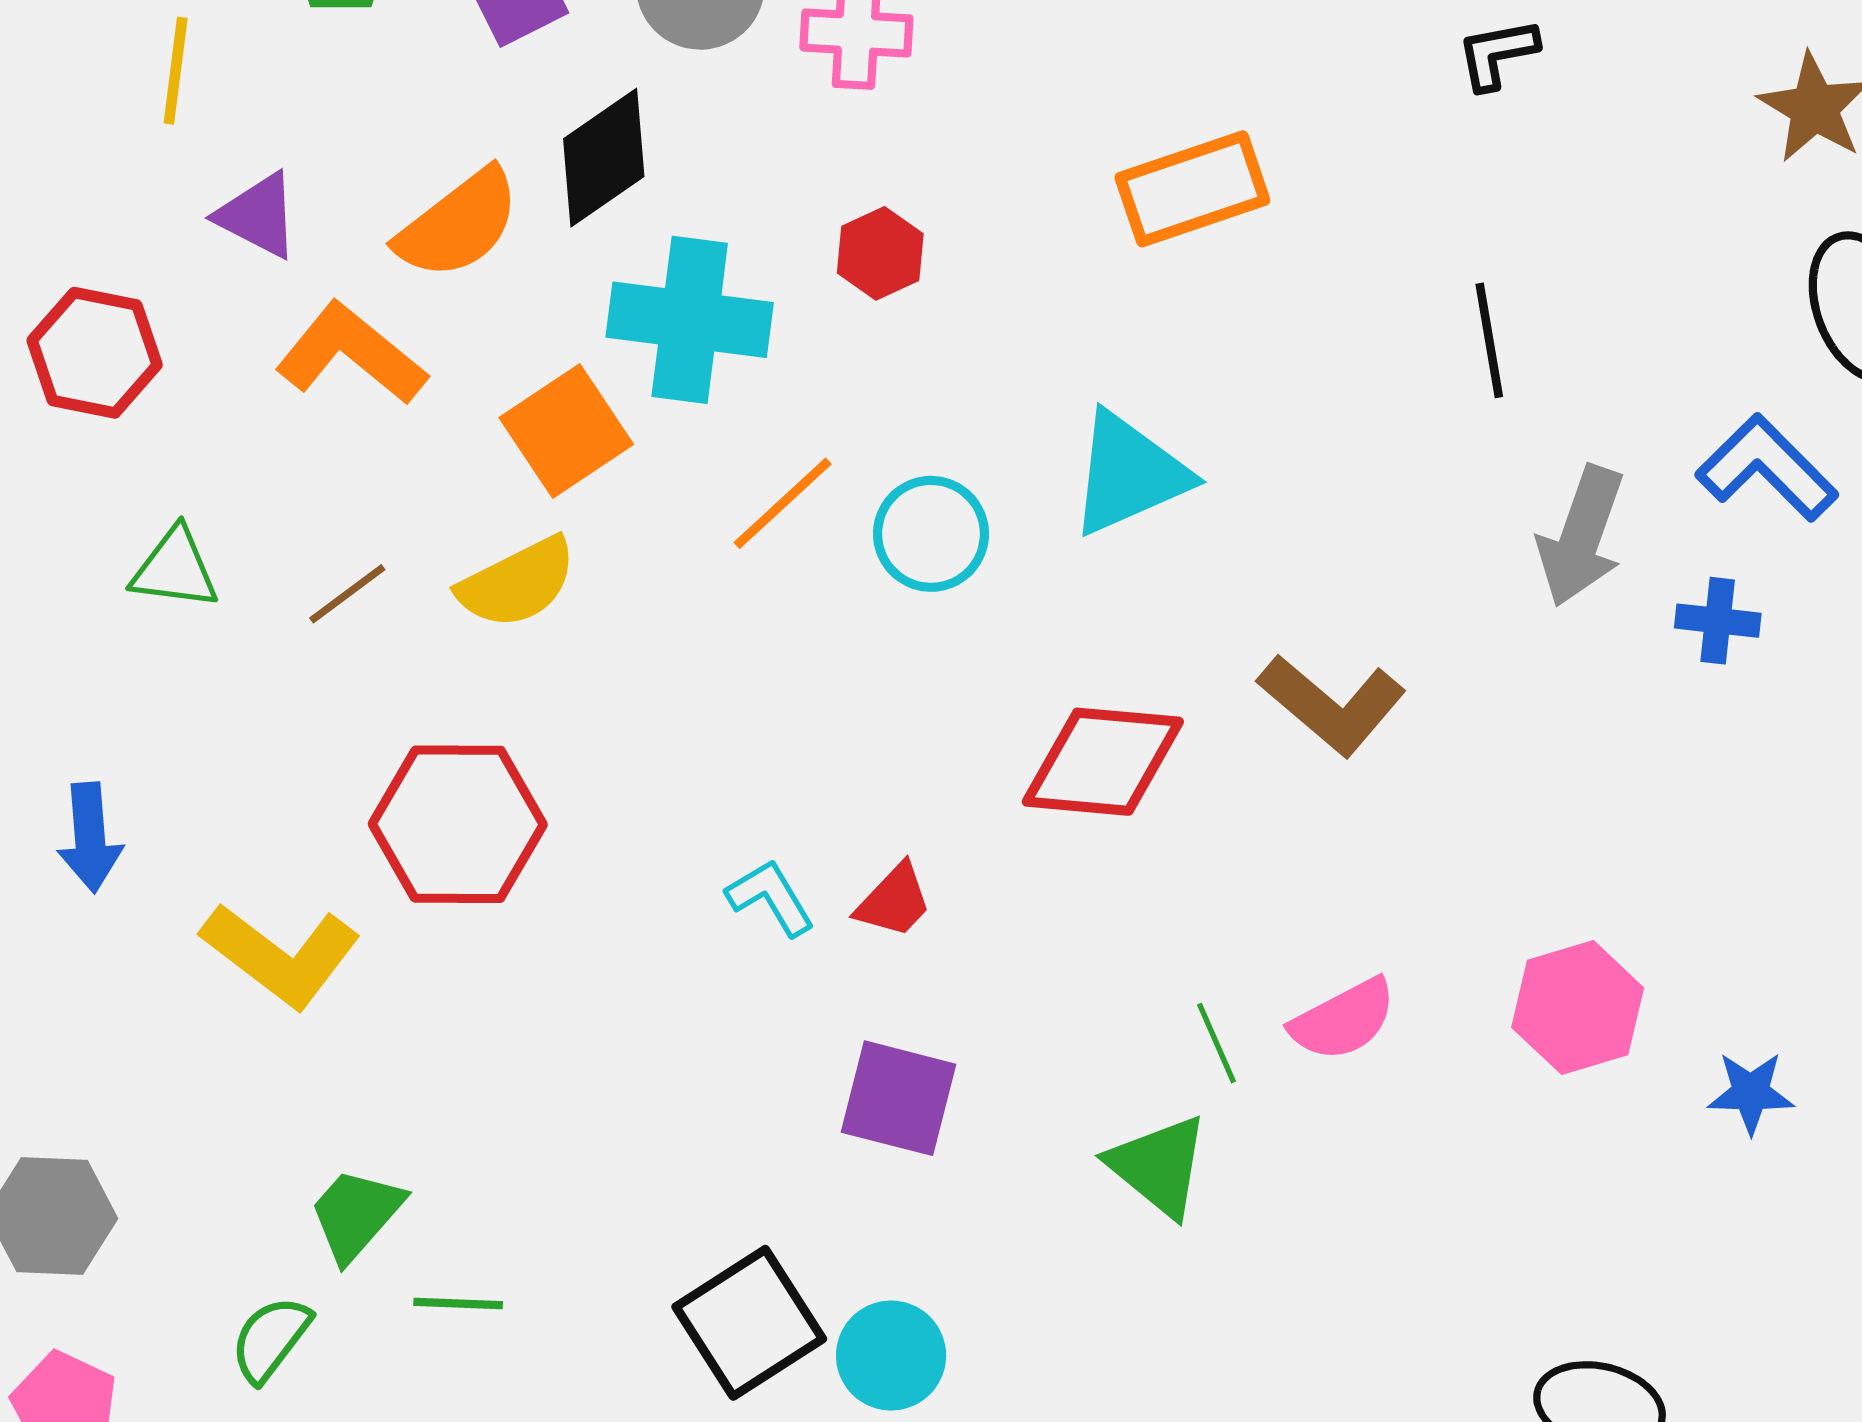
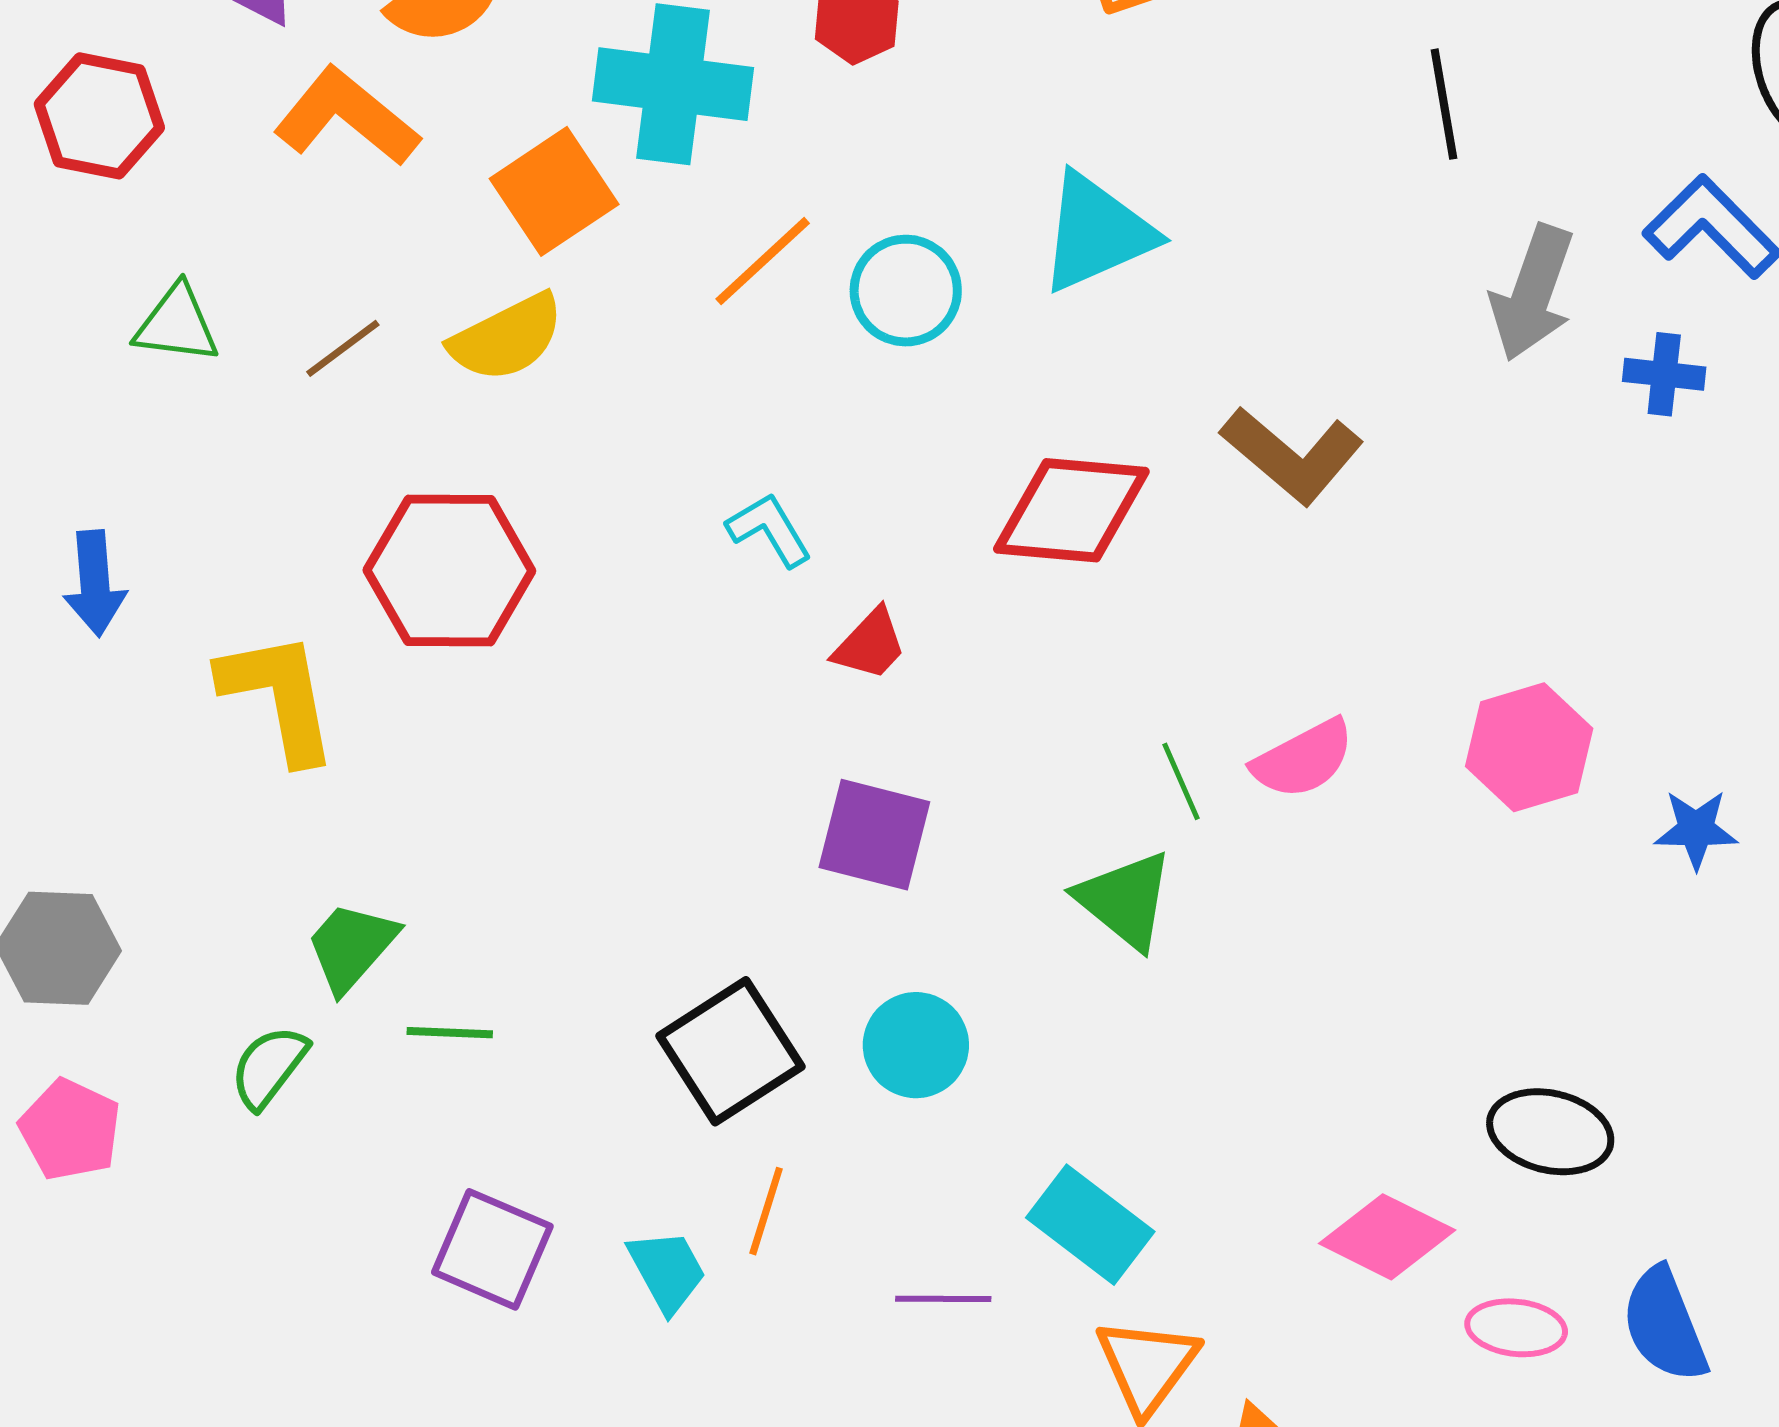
cyan L-shape: (771, 898) -> (769, 530), moved
yellow L-shape: (281, 955) -> (279, 697), turned -138
cyan circle: (891, 1356) -> (916, 1045), moved

